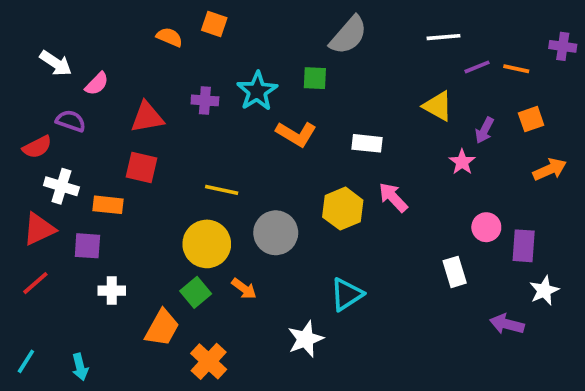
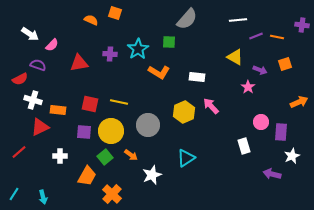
purple arrow: (484, 130) -> (260, 70), turned -96
red square: (142, 168) -> (90, 104), moved
orange arrow: (550, 169) -> (299, 102), moved
red triangle: (39, 229) -> (40, 127), moved
purple square: (87, 246) -> (84, 132), moved
white star: (306, 339) -> (152, 175), moved

